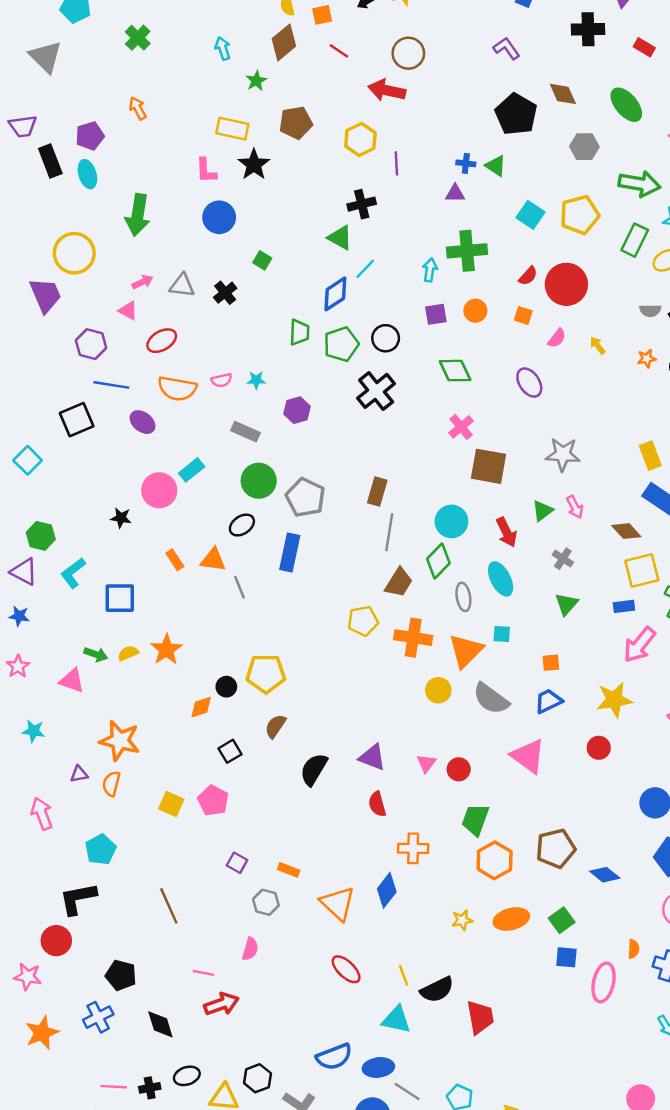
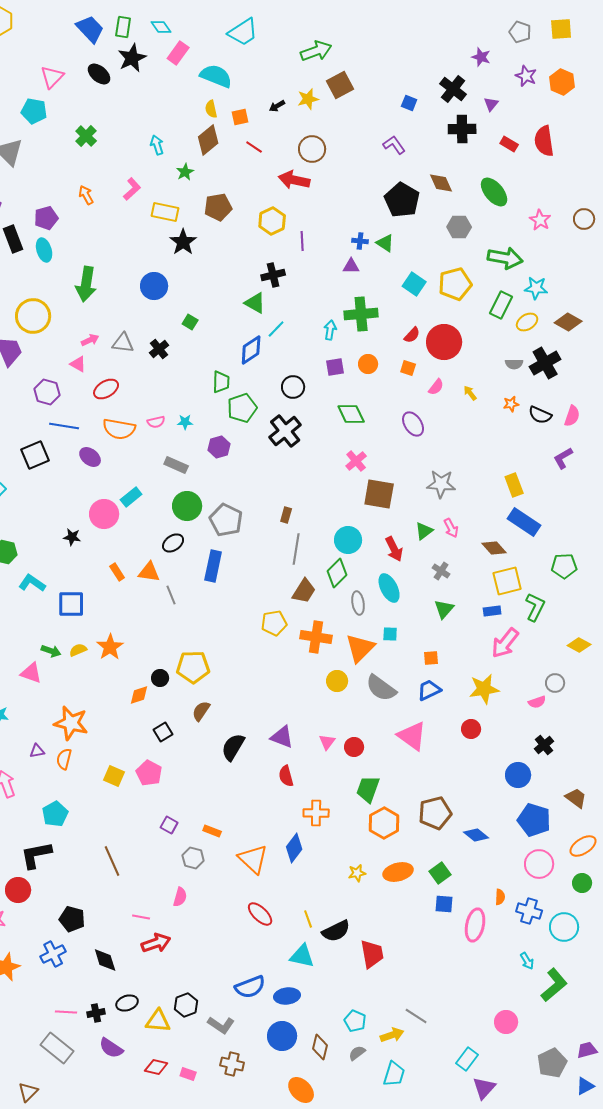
pink L-shape: (206, 171) -> (132, 189), moved, turned -130
green pentagon: (341, 344) -> (242, 408), moved
brown rectangle: (377, 491) -> (286, 515), size x0.7
cyan L-shape: (73, 573) -> (32, 583), turned 72
gray line: (407, 1091) -> (416, 1016), moved

